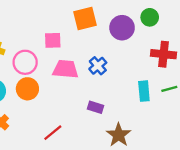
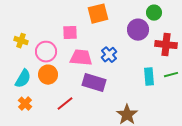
purple circle: (122, 28) -> (138, 30), moved
purple rectangle: (95, 107) -> (94, 83), moved, size x1.6
red line: (53, 133) -> (65, 104), moved

